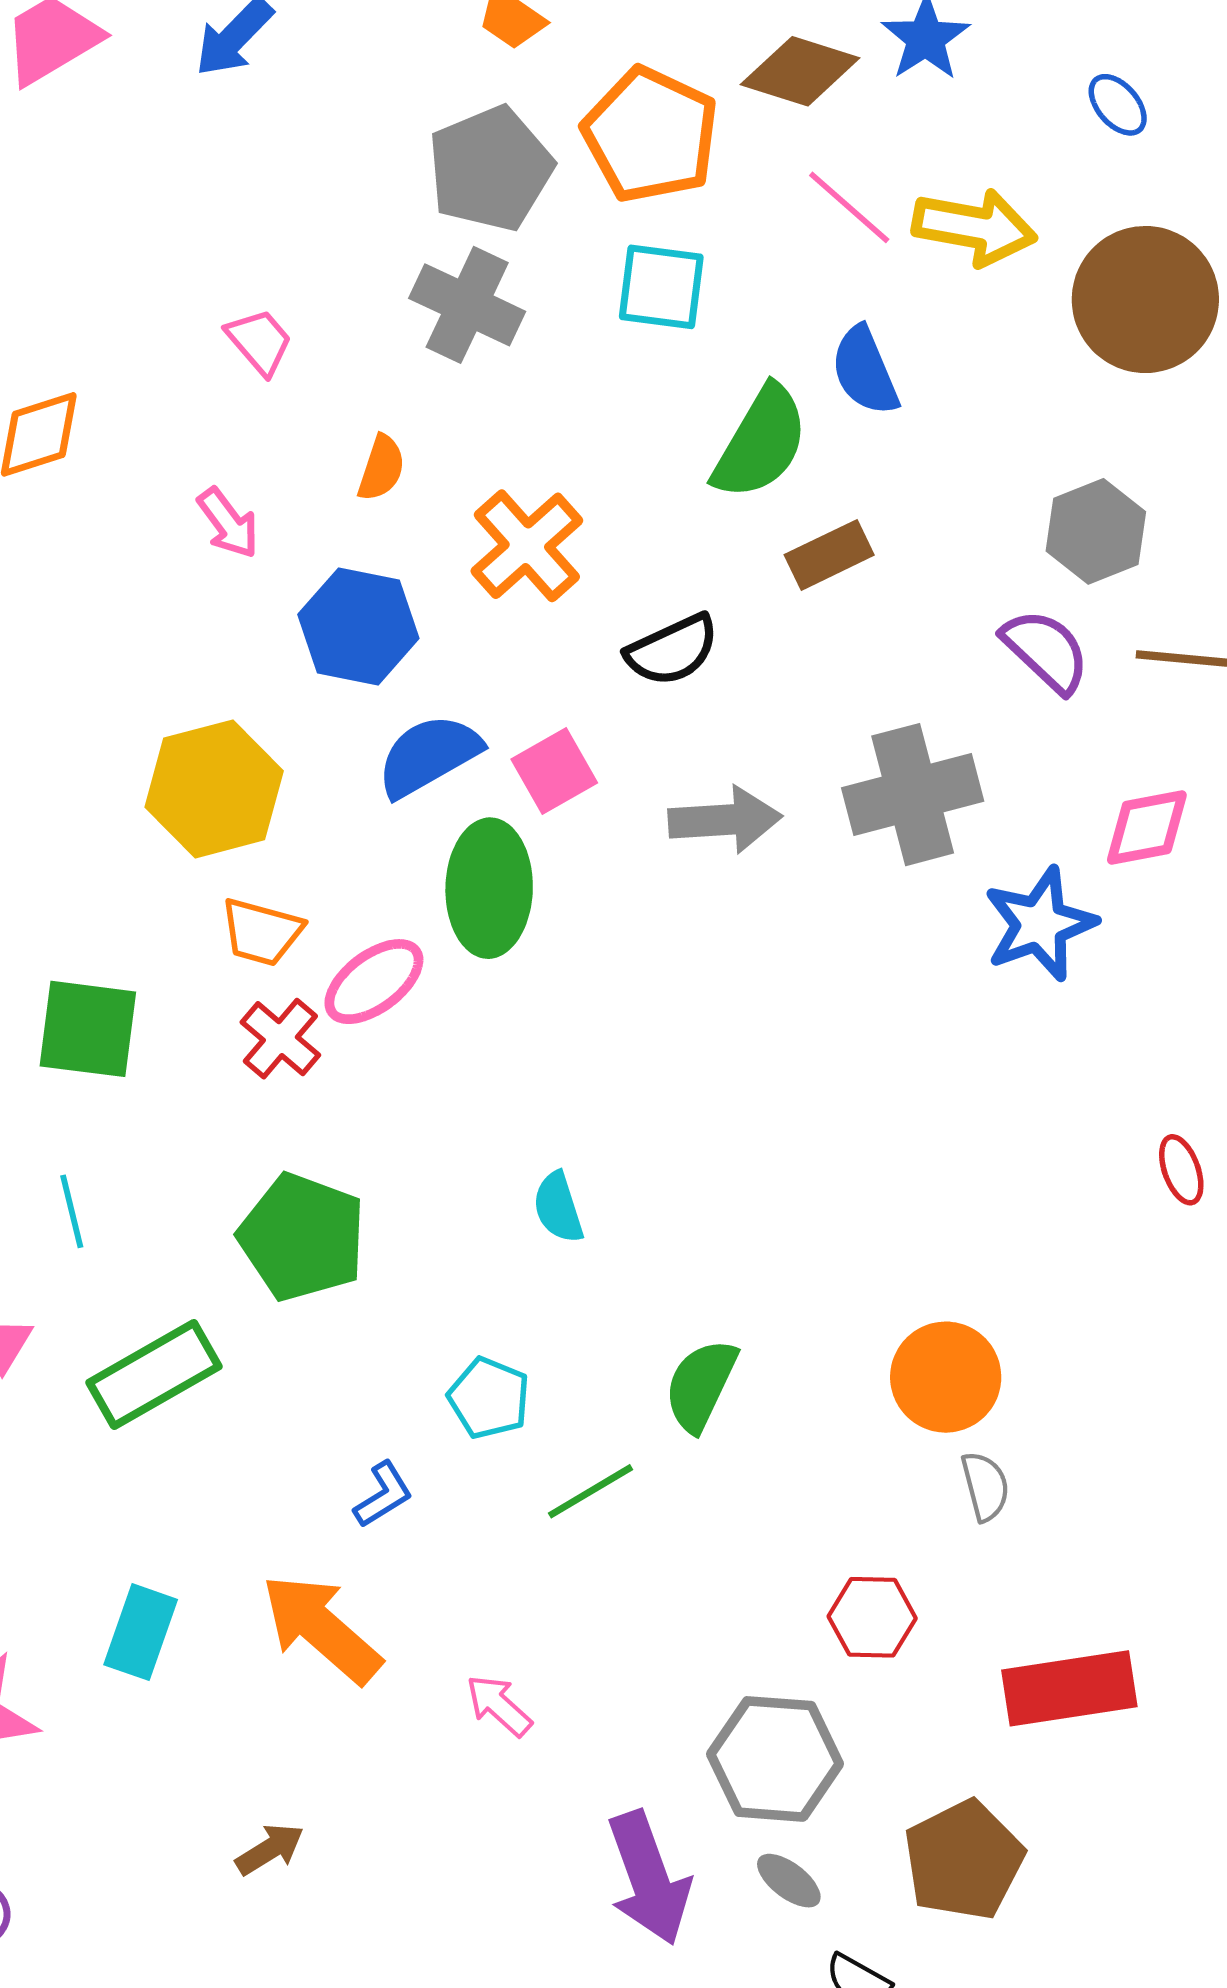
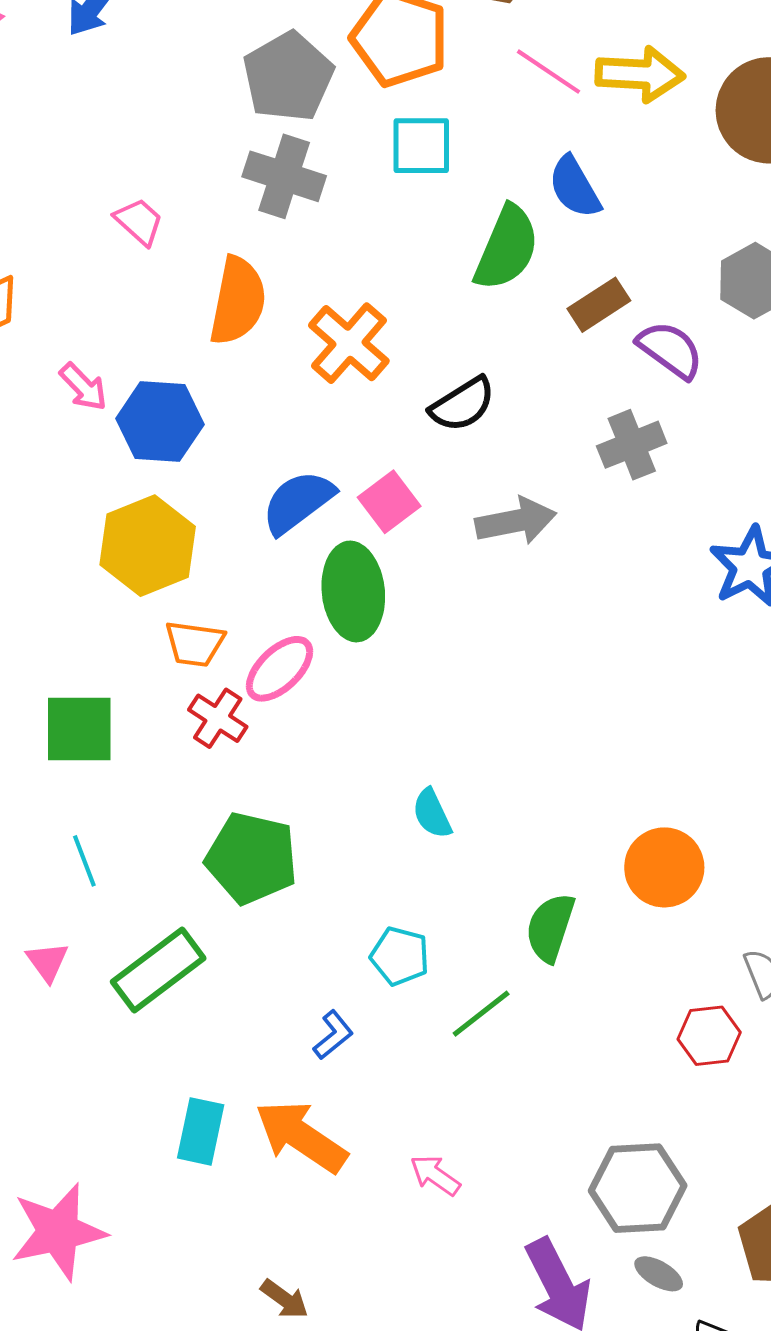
orange semicircle: (381, 468) -> (238, 301), size x1.8
pink arrow: (228, 523) -> (83, 387), moved
brown rectangle: (829, 555) -> (599, 305), moved
blue hexagon: (358, 626) -> (160, 422), moved
purple semicircle: (1046, 651) -> (670, 350), moved
gray cross: (913, 795) -> (632, 445), moved, size x0.7
orange circle: (946, 1377) -> (664, 867), moved
red hexagon: (872, 1617) -> (709, 1036), moved
cyan rectangle: (141, 1632) -> (201, 1131), moved
brown arrow: (270, 1849) -> (284, 1299), turned 75

